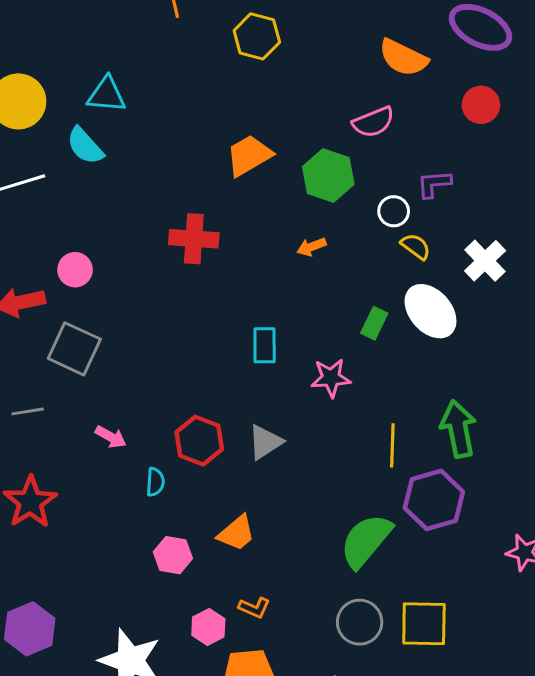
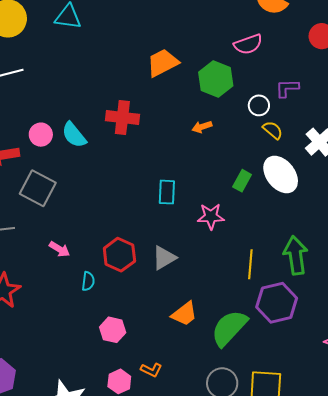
cyan semicircle: (85, 146) -> (74, 135), moved
orange trapezoid: (236, 533) -> (184, 314), moved
pink hexagon: (173, 555) -> (113, 330), moved

